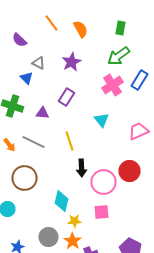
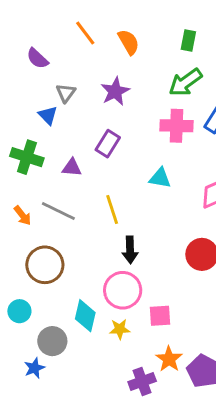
gray triangle: (38, 63) -> (66, 93), turned 40
pink cross: (112, 85) -> (176, 126), turned 35
cyan triangle: (102, 120) -> (160, 178), turned -42
pink circle: (104, 182) -> (123, 290), moved
cyan diamond: (62, 201) -> (85, 316), moved
gray circle: (48, 237) -> (52, 341), moved
orange star: (72, 241) -> (169, 359), moved

